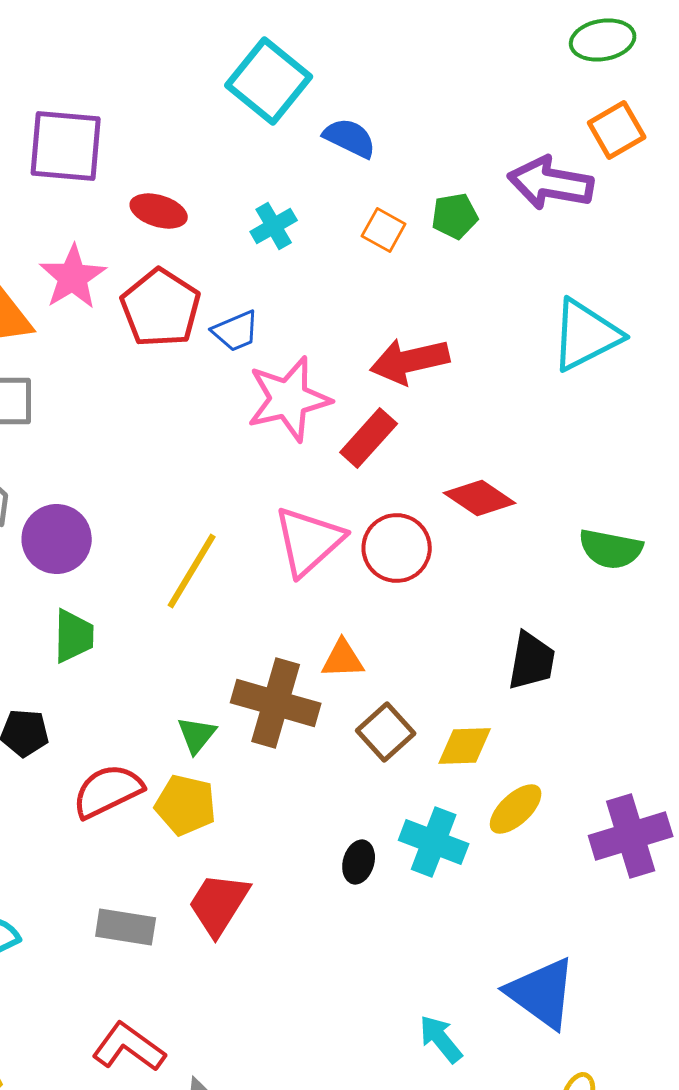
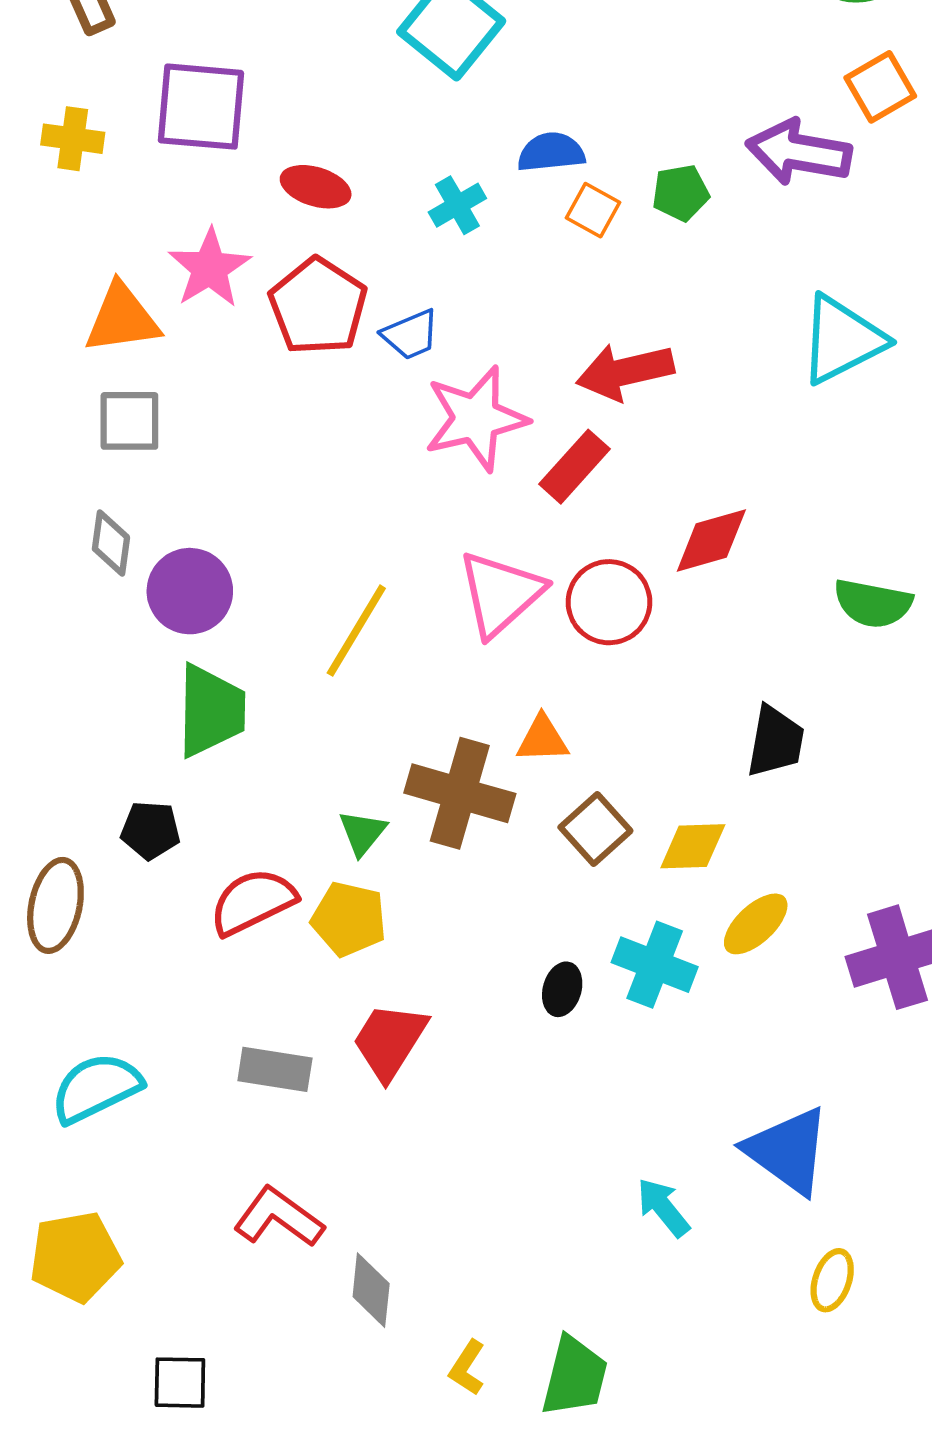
blue semicircle: (350, 138) -> (551, 152), moved, turned -32
red diamond: (480, 498) -> (711, 541), turned -50
green trapezoid: (74, 636) -> (211, 711), size x1.4

